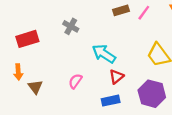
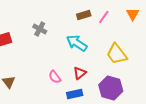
cyan arrow: (104, 54) -> (77, 43), moved
pink semicircle: (75, 81) -> (55, 77), moved, turned -72

